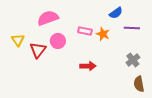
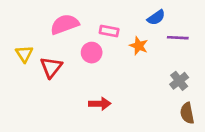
pink rectangle: (85, 31) -> (109, 31), moved
pink circle: (58, 41) -> (92, 53), moved
red arrow: (88, 66) -> (100, 104), moved

